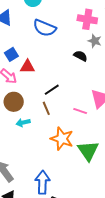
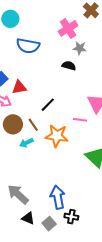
pink cross: (87, 19) -> (68, 28), turned -30
brown line: (46, 108) -> (33, 125), moved
orange star: (62, 139) -> (57, 136), moved

